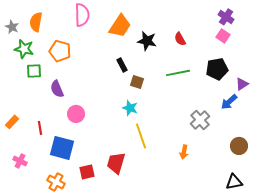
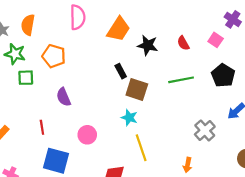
pink square: (223, 36) -> (216, 40), moved
black pentagon: (217, 69) -> (223, 75), turned -30
brown square: (137, 82) -> (137, 90), size x1.5
purple semicircle: (57, 89) -> (64, 97), moved
pink circle: (76, 114) -> (87, 135), moved
red line: (40, 128) -> (42, 127), moved

